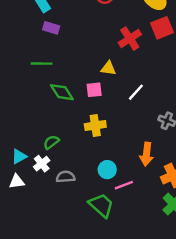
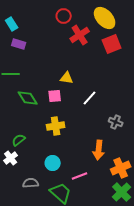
red cross: (130, 39) -> (80, 35), moved
cyan circle: (107, 170) -> (53, 163), moved
gray semicircle: (66, 177) -> (31, 183), moved

